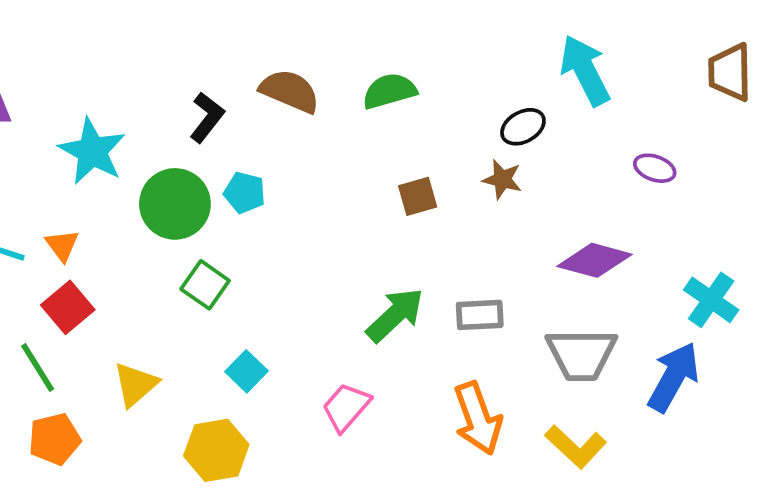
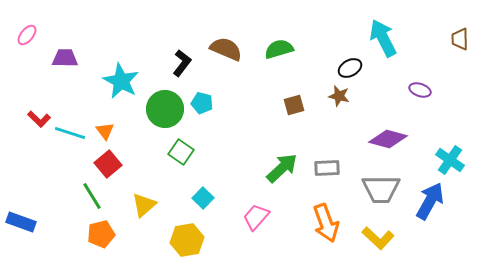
brown trapezoid: (730, 72) -> (460, 39), size x0.7

